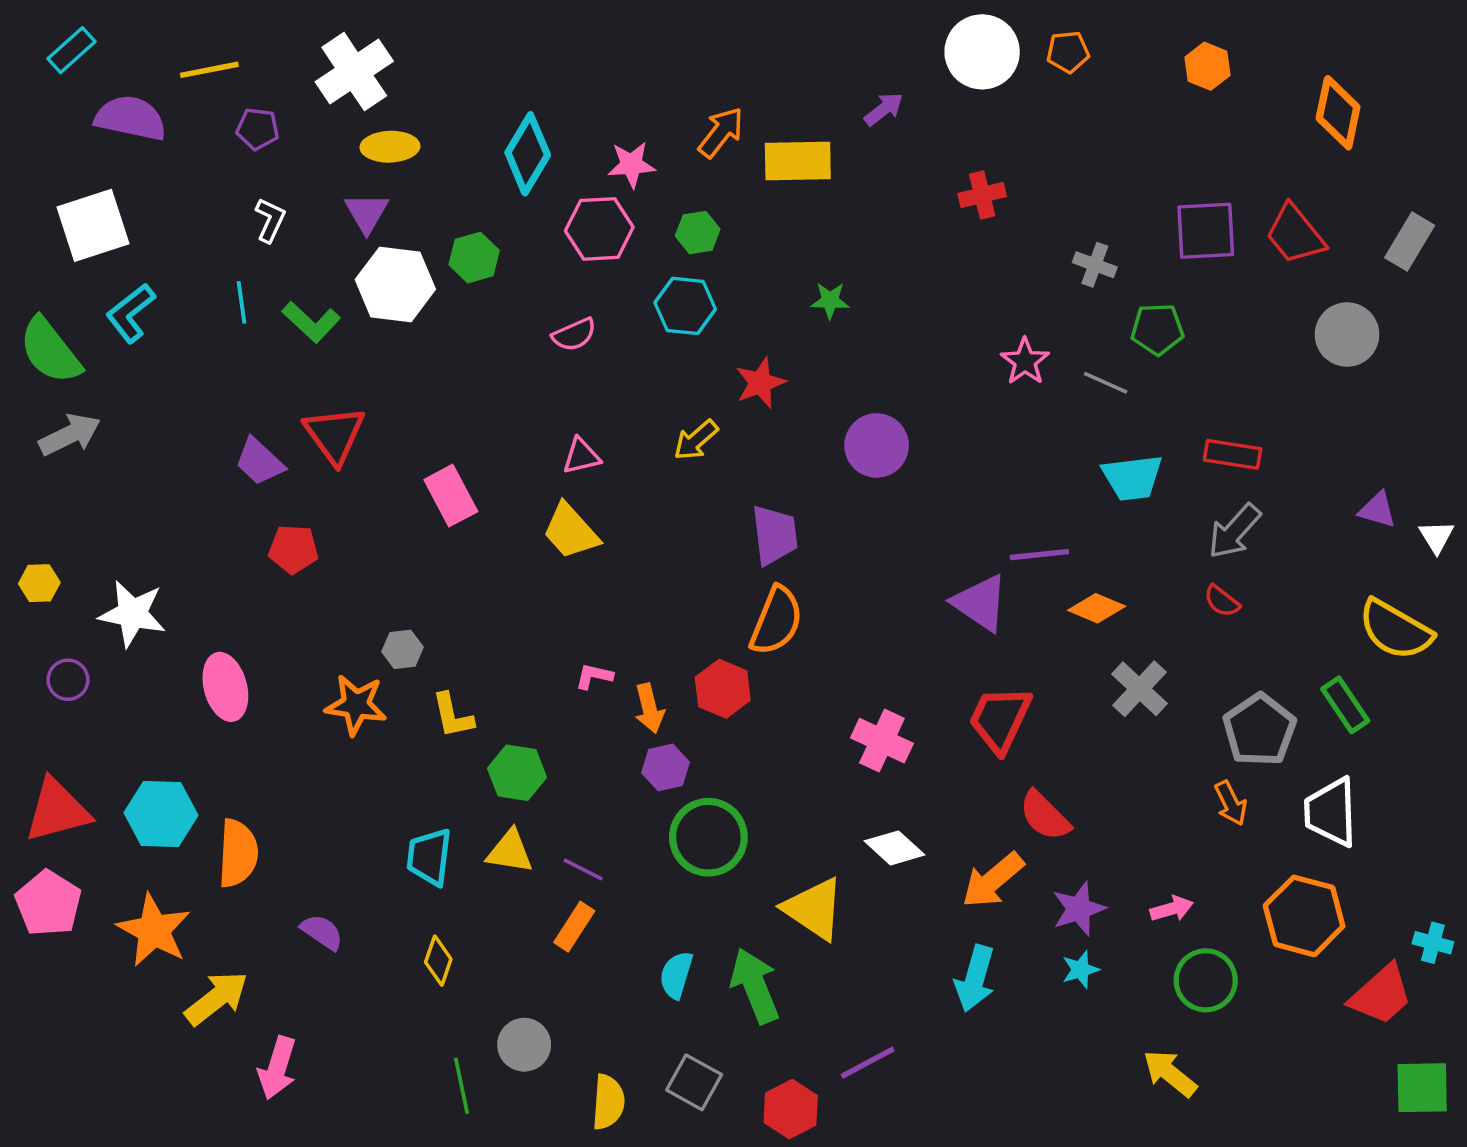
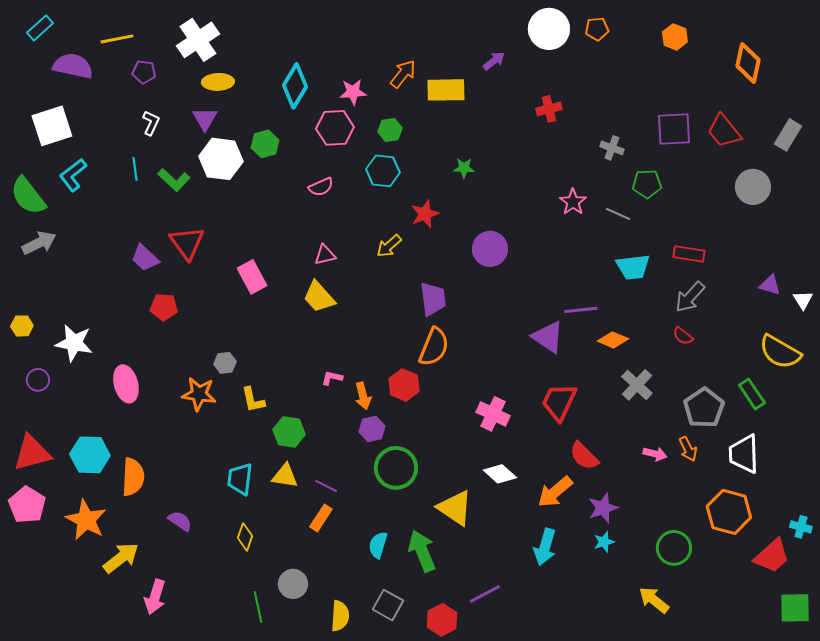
pink arrow: (1172, 909) -> (655, 454), moved, turned 30

